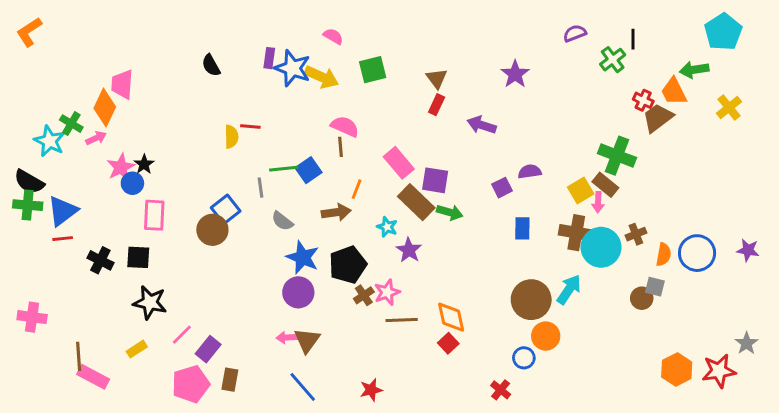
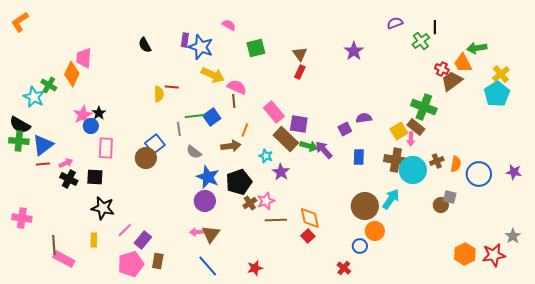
cyan pentagon: (723, 32) -> (497, 94), moved
yellow arrow: (322, 77) -> (213, 75), moved
purple arrow: (482, 125) -> (324, 150), moved, turned 30
pink arrow: (96, 138) -> (66, 163), moved
orange semicircle: (664, 255) -> (456, 164), moved
yellow rectangle: (137, 349) -> (94, 240), turned -56

